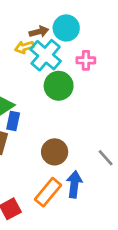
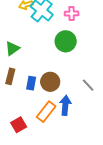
green circle: (59, 86) -> (66, 41), moved
blue rectangle: (13, 121) -> (31, 83), moved

